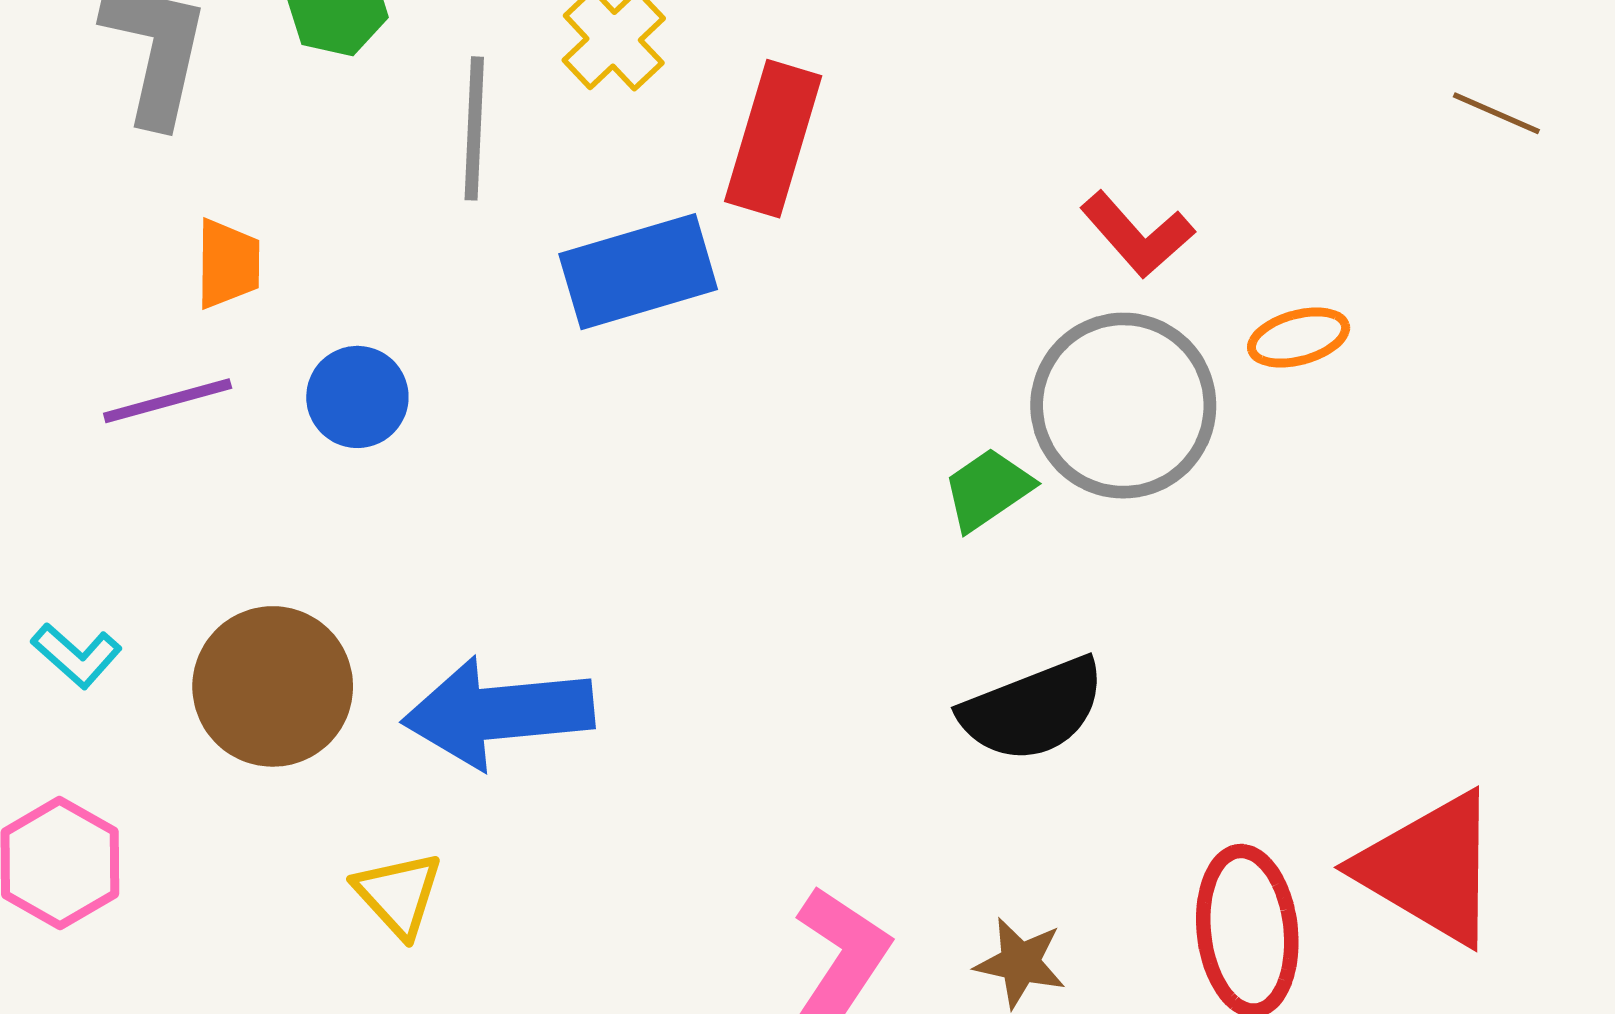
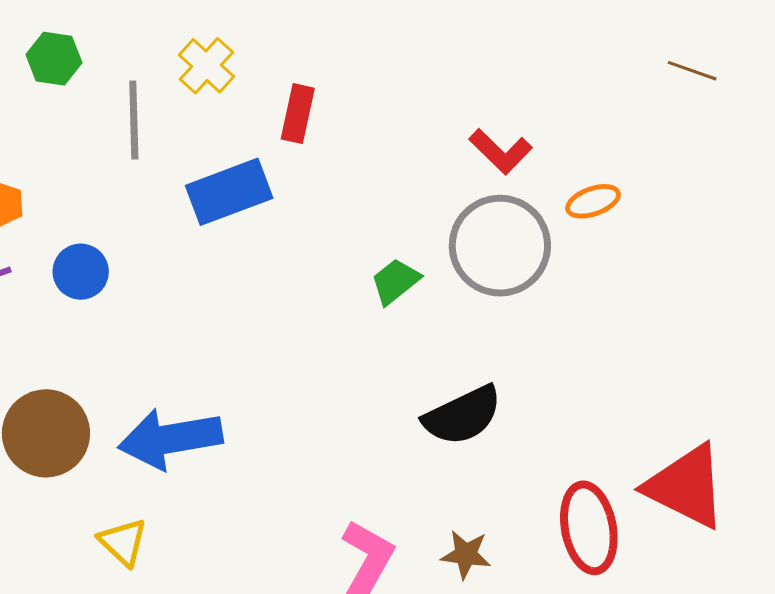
red rectangle: (773, 139) -> (298, 114), size x0.7
green trapezoid: (988, 489) -> (395, 281), moved

